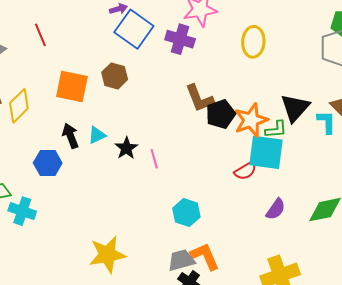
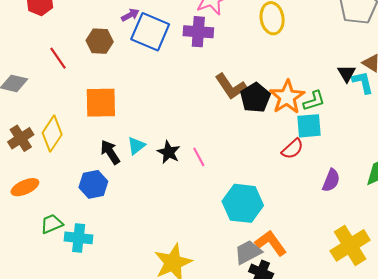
brown hexagon: (115, 76) -> (100, 41), moved
black triangle: (295, 108) -> (347, 73), moved, size x0.6
cyan square: (266, 152) -> (309, 126), size x0.7
cyan hexagon: (186, 213) -> (243, 203), size x1.4

